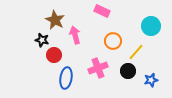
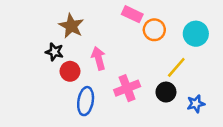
pink arrow: (75, 35) -> (99, 58), moved
orange circle: (113, 41) -> (154, 30), moved

